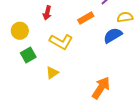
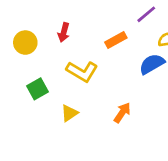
yellow circle: (20, 31) -> (25, 43), moved
orange arrow: (101, 88) -> (122, 113), moved, size x0.7

